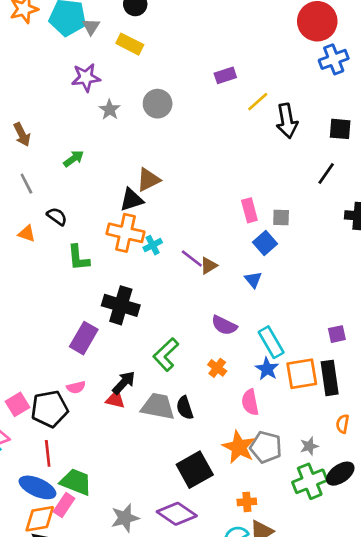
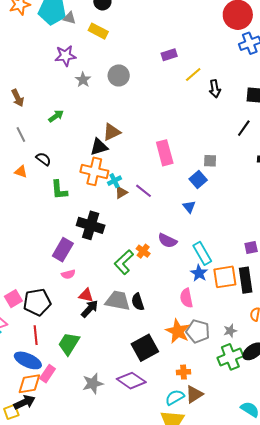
gray triangle: (91, 27) -> (69, 18), turned -48
black arrow: (287, 121) -> (215, 89), size x0.7
pink rectangle: (249, 210) -> (165, 153), moved, size x1.4
brown triangle: (209, 266) -> (121, 192), moved
orange cross: (217, 368) -> (143, 251), moved
black arrow: (124, 383) -> (90, 309), moved
pink semicircle: (76, 387) -> (68, 274), moved
green trapezoid: (76, 482) -> (69, 344), moved, turned -80

